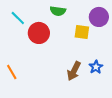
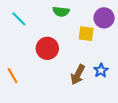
red circle: (39, 33) -> (47, 48), moved

